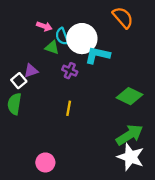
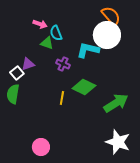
white circle: (82, 39) -> (107, 35), moved
green diamond: (129, 96) -> (84, 87), moved
green arrow: (129, 135) -> (116, 103), moved

